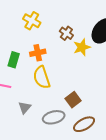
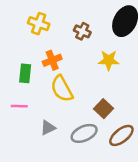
yellow star: (82, 47) -> (109, 60), moved, turned 30
gray triangle: (25, 108) -> (48, 128), turned 32

